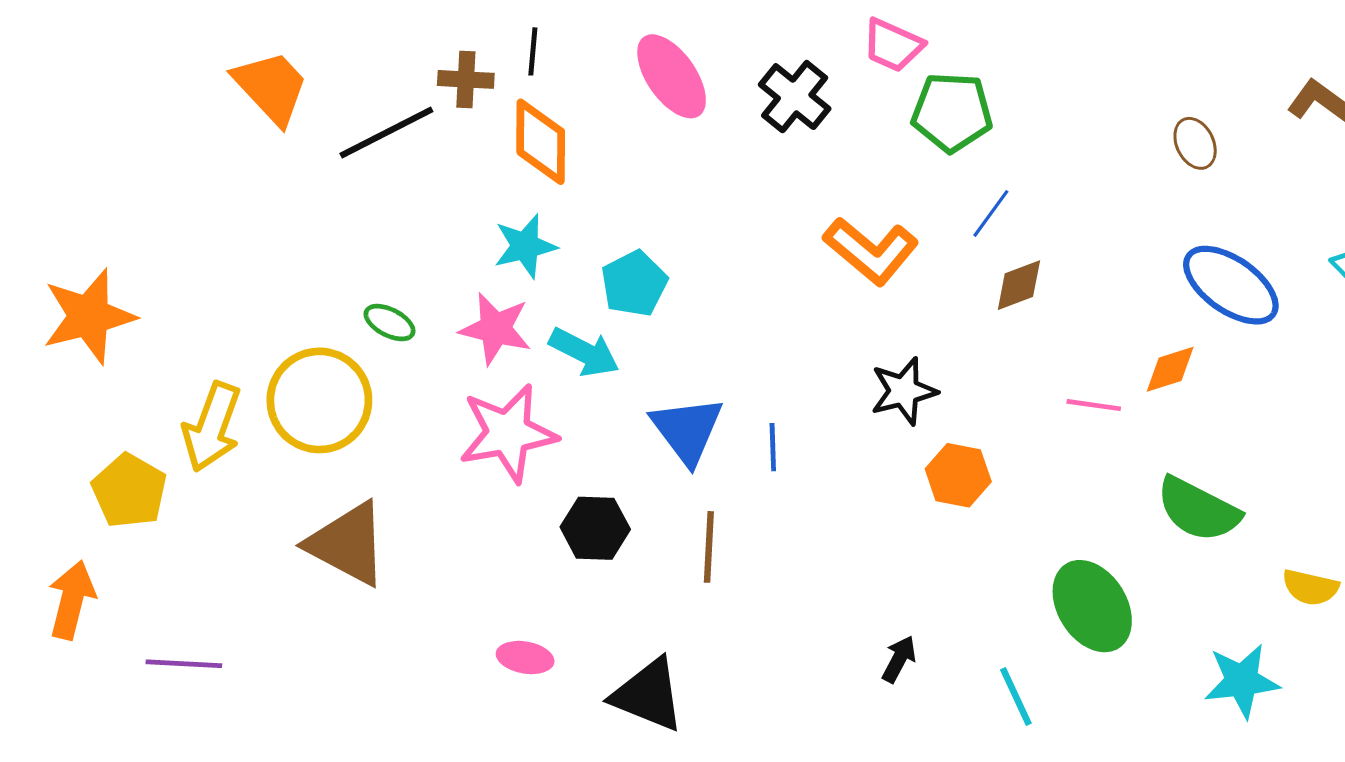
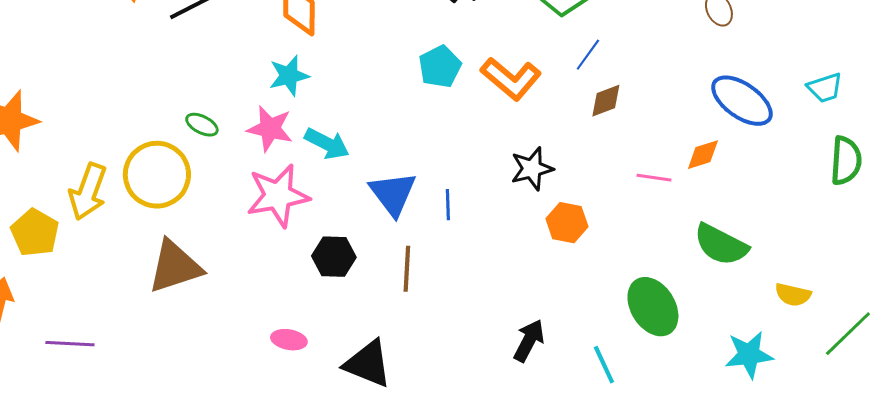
cyan pentagon: (634, 284) -> (440, 67), moved
brown triangle: (347, 544) -> (175, 267), turned -46
black arrow: (899, 659) -> (529, 341), size x1.4

